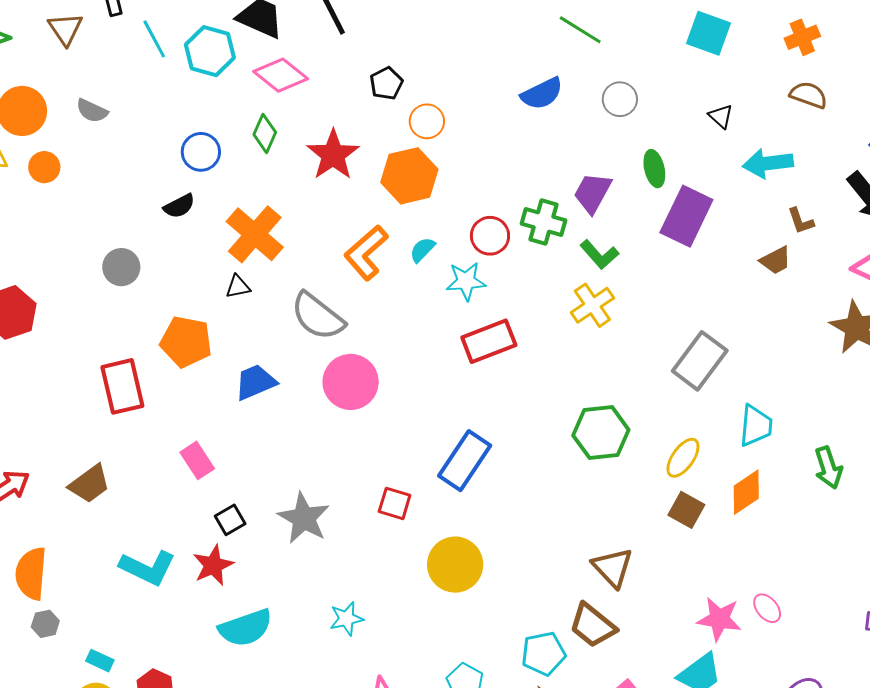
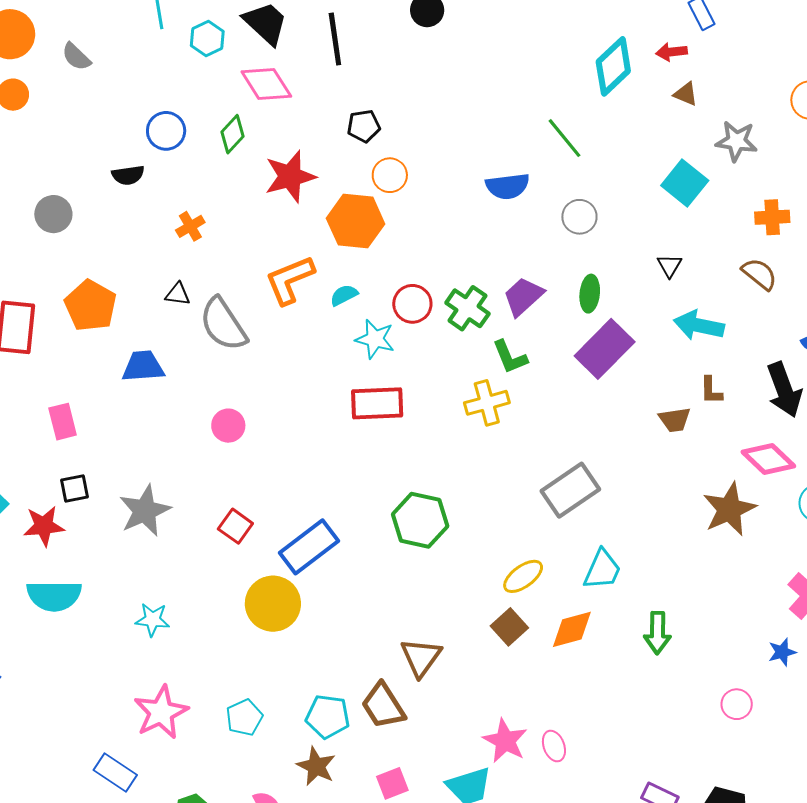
cyan hexagon: (210, 51) -> (207, 38), size x0.7
orange cross: (255, 234) -> (190, 226), size x0.5
black triangle: (238, 287) -> (178, 294), moved
pink circle: (351, 382) -> (228, 426), moved, size x0.6
green hexagon: (601, 433) -> (420, 520), moved
blue rectangle: (465, 461) -> (309, 547), moved

